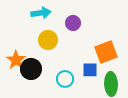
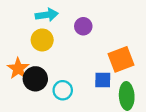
yellow circle: (48, 40) -> (42, 40), moved
cyan circle: (65, 79) -> (63, 90), moved

